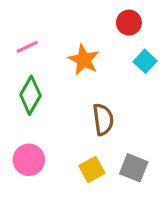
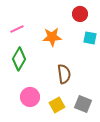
orange star: (84, 60) -> (52, 37), turned -30
cyan square: (145, 61) -> (90, 38), turned -32
pink circle: (29, 160) -> (30, 97), moved

